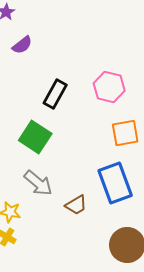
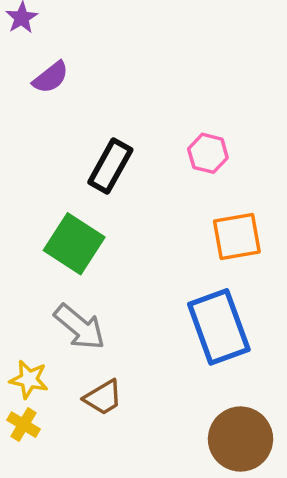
pink hexagon: (109, 87) -> (208, 153), size x0.7
brown trapezoid: (76, 205) -> (103, 397), moved

